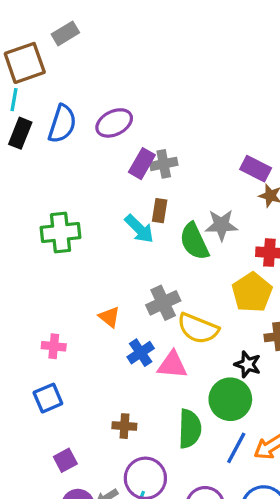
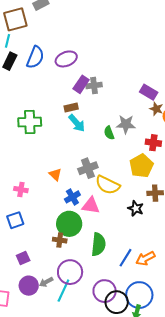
brown rectangle: (160, 211) -> (71, 108), moved, turned 64
green semicircle: (194, 241) -> (109, 133), size x0.6
green circle: (230, 399) -> (69, 224), moved

